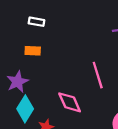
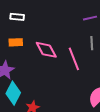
pink diamond: (70, 102) -> (46, 50), moved

